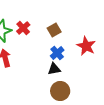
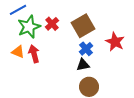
brown square: (54, 30) -> (83, 26), size x1.6

